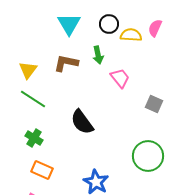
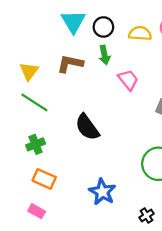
black circle: (109, 24) -> (103, 27), moved
green cross: (34, 138) -> (36, 144), turned 36

